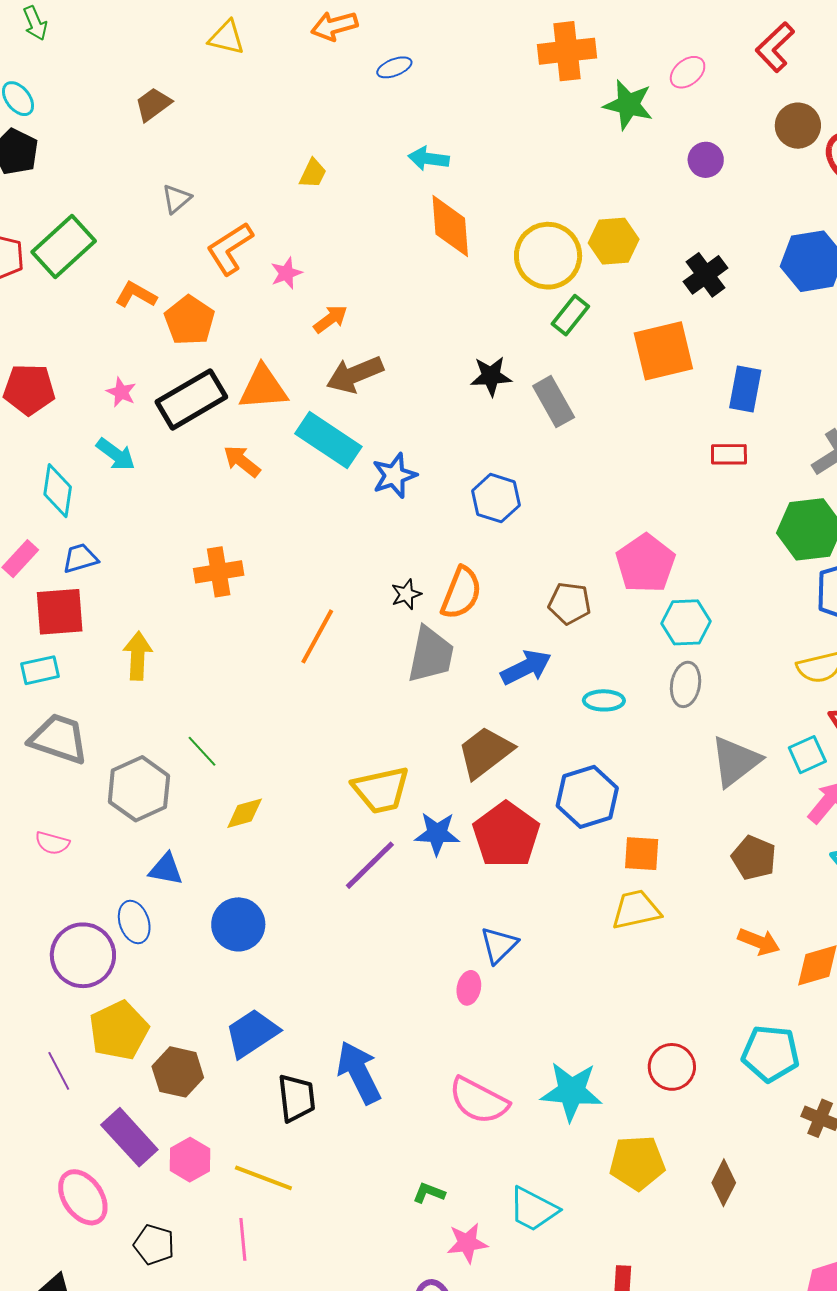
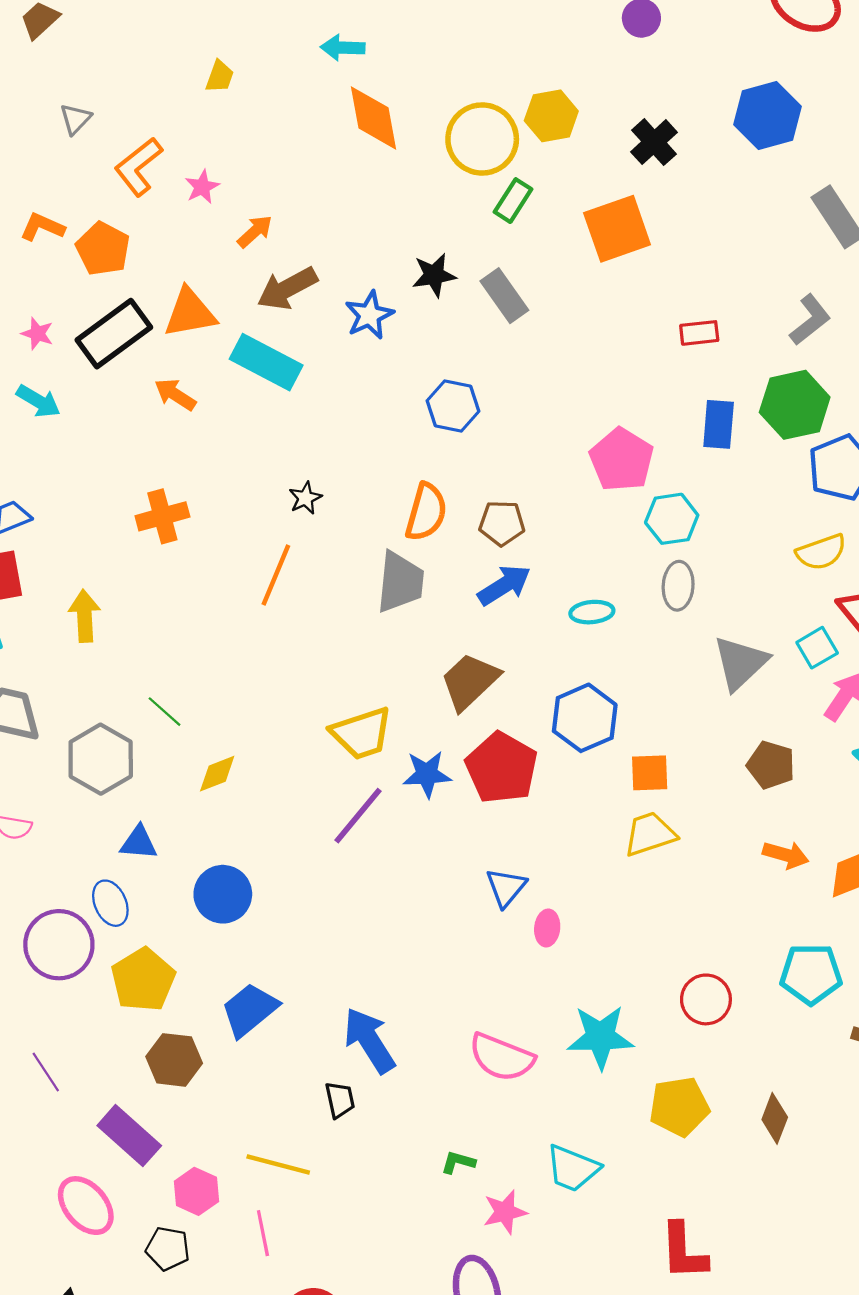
blue rectangle: (745, 389) -> (719, 424), moved
blue star: (394, 476) -> (369, 315), moved
black star: (406, 594) -> (305, 498), moved
brown pentagon: (570, 603) -> (502, 523), moved
pink ellipse: (469, 988) -> (547, 928), moved
yellow pentagon: (119, 1030) -> (143, 980), moved
black trapezoid: (297, 1098) -> (340, 1100), moved, size x0.7
pink hexagon: (190, 1160) -> (196, 1191), moved

